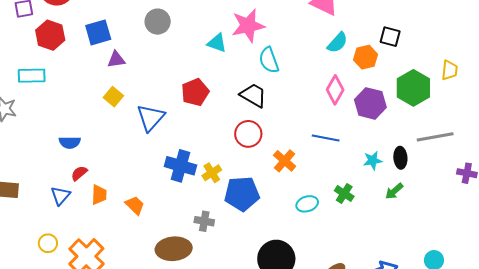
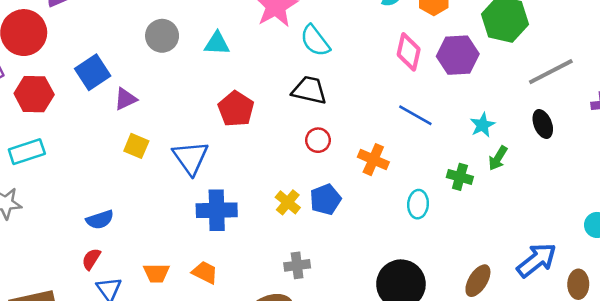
cyan triangle: (217, 43) -> (217, 43), moved
red circle: (248, 134) -> (318, 140), size x0.7
blue line: (326, 138) -> (415, 115), turned 36
black ellipse: (400, 158) -> (543, 124), moved
blue cross: (181, 166) -> (217, 210), moved
red semicircle: (79, 173) -> (91, 259), moved
green arrow: (394, 191) -> (498, 158), moved
blue pentagon: (242, 194) -> (325, 199), moved, size x0.7
orange trapezoid: (99, 195) -> (156, 273), turned 105
cyan ellipse: (307, 204) -> (418, 204), turned -50

